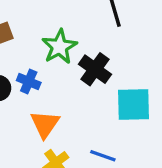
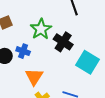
cyan square: (133, 105) -> (88, 62), turned 35

